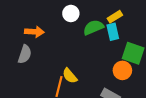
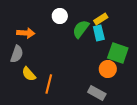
green semicircle: (93, 27) -> (81, 29), turned -30
yellow semicircle: (70, 76) -> (29, 74), moved

